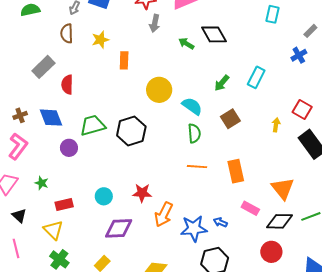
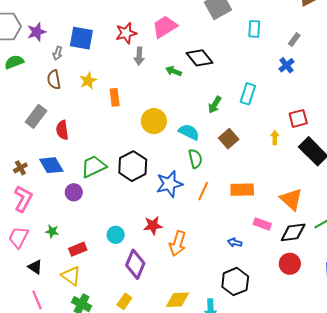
red square: (302, 110) -> (298, 118), turned -36
orange line: (197, 167) -> (203, 191), turned -60
orange rectangle: (236, 171) -> (242, 190), turned -70
purple diamond: (119, 228) -> (135, 264), turned -56
blue star: (194, 228) -> (169, 184), moved

